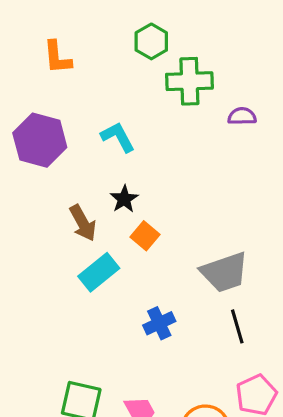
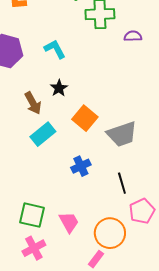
orange square: (145, 236) -> (85, 118), moved, size x1.4
black line: (237, 326) -> (122, 183), moved

